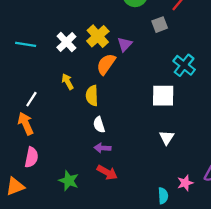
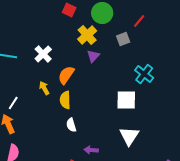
yellow cross: (98, 36) -> (87, 35), moved
orange semicircle: (106, 64) -> (66, 75), moved
white triangle: (167, 137) -> (129, 136), size x1.5
purple arrow: (103, 148) -> (91, 150), moved

